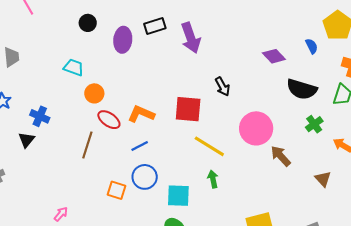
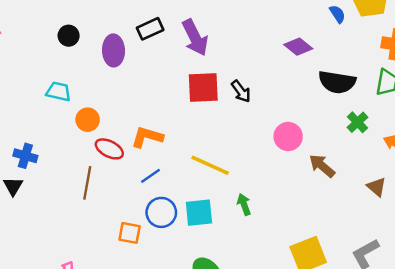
blue semicircle: (312, 46) -> (337, 14), moved
red square: (188, 109) -> (203, 87), moved
pink circle: (256, 128) -> (288, 137), size x0.7
yellow line: (209, 146) -> (210, 165), moved
cyan square: (178, 196) -> (199, 213), moved

